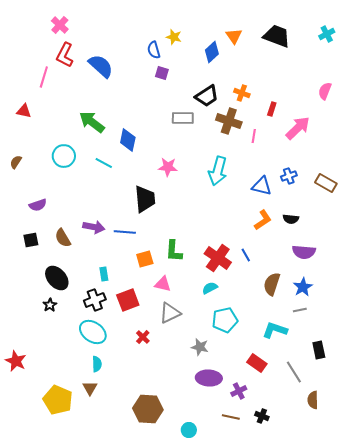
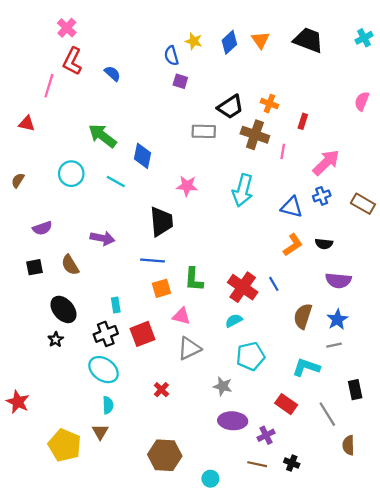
blue diamond: (212, 52) -> (229, 42), moved
blue semicircle: (101, 66) -> (112, 73), size x0.6
pink arrow: (298, 128) -> (326, 163), moved
purple arrow: (94, 227) -> (102, 238), moved
blue line: (125, 232) -> (153, 260), moved
red cross: (143, 337) -> (161, 390), moved

